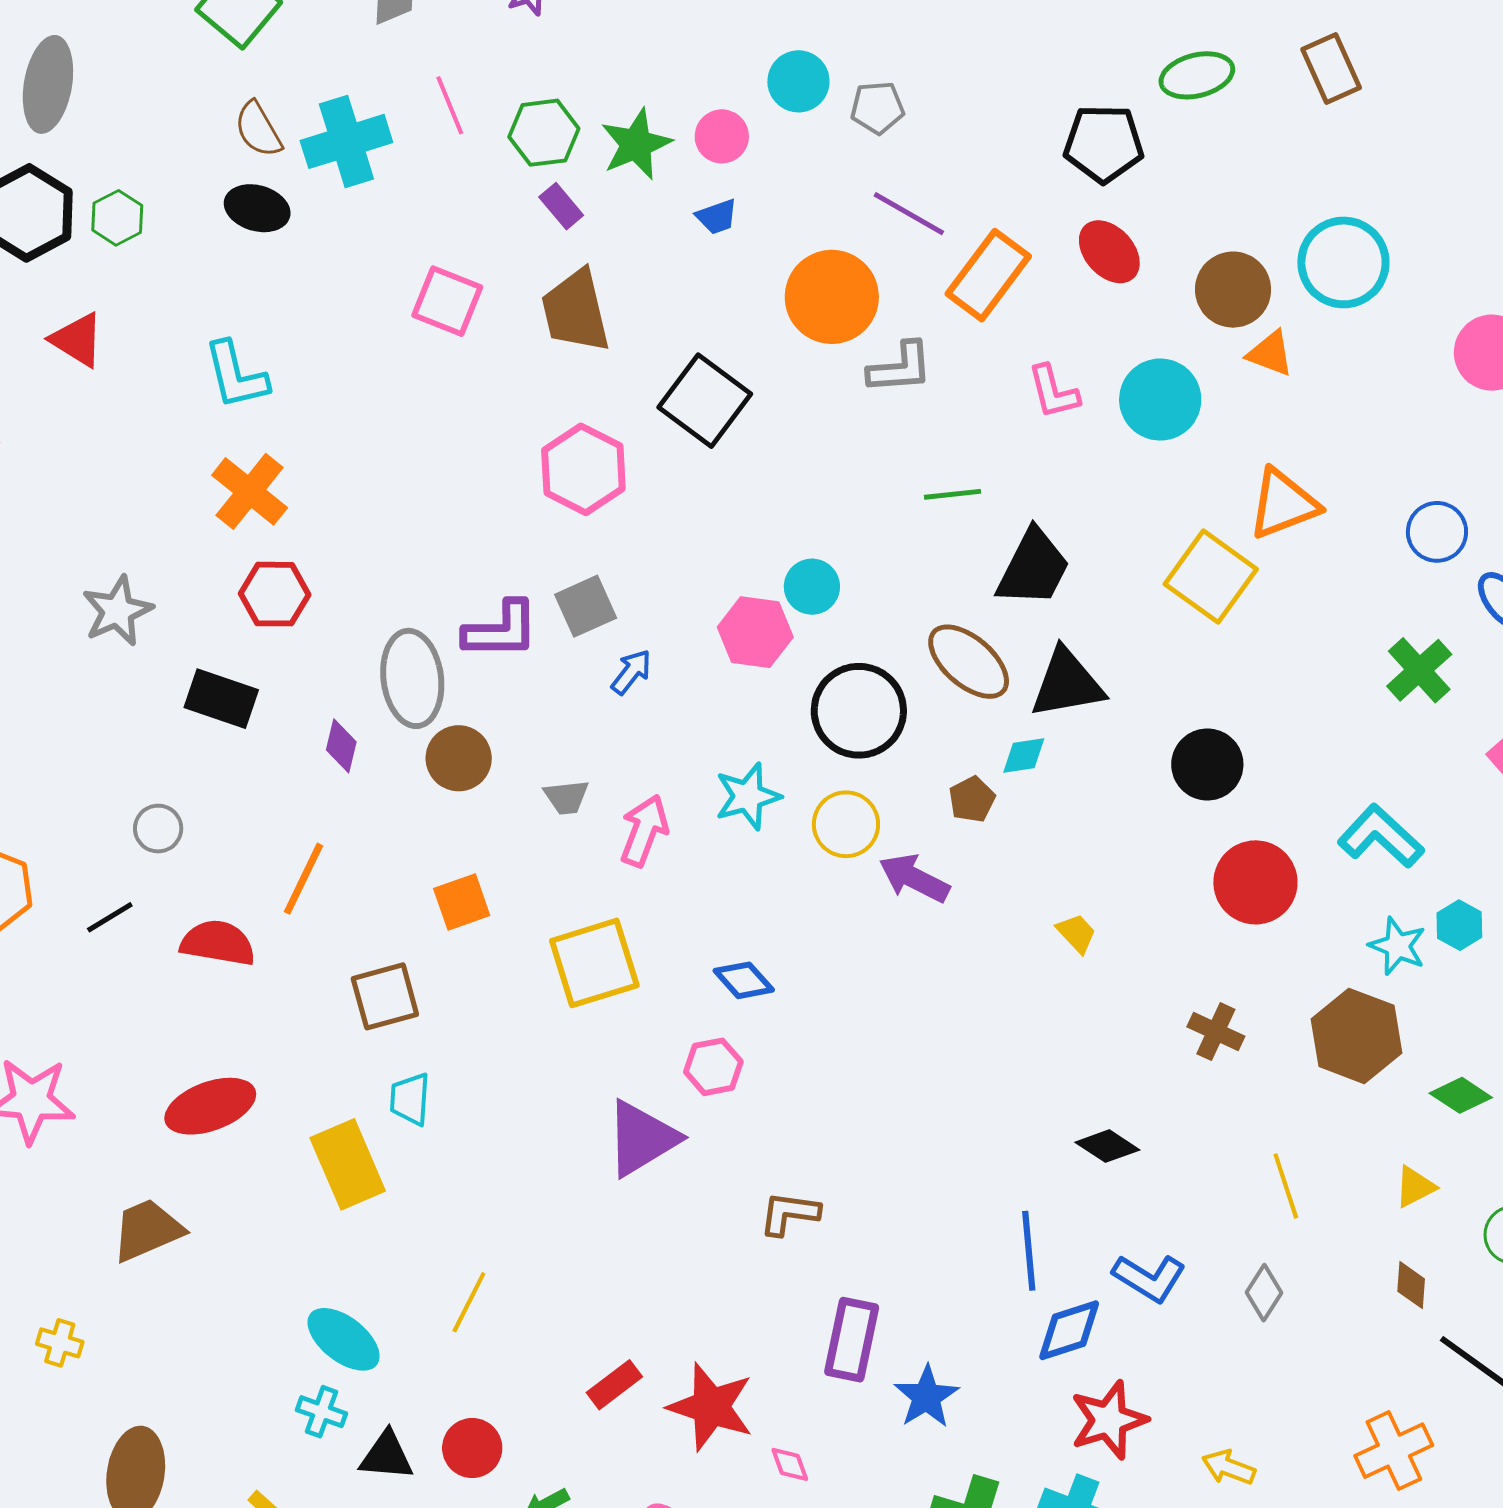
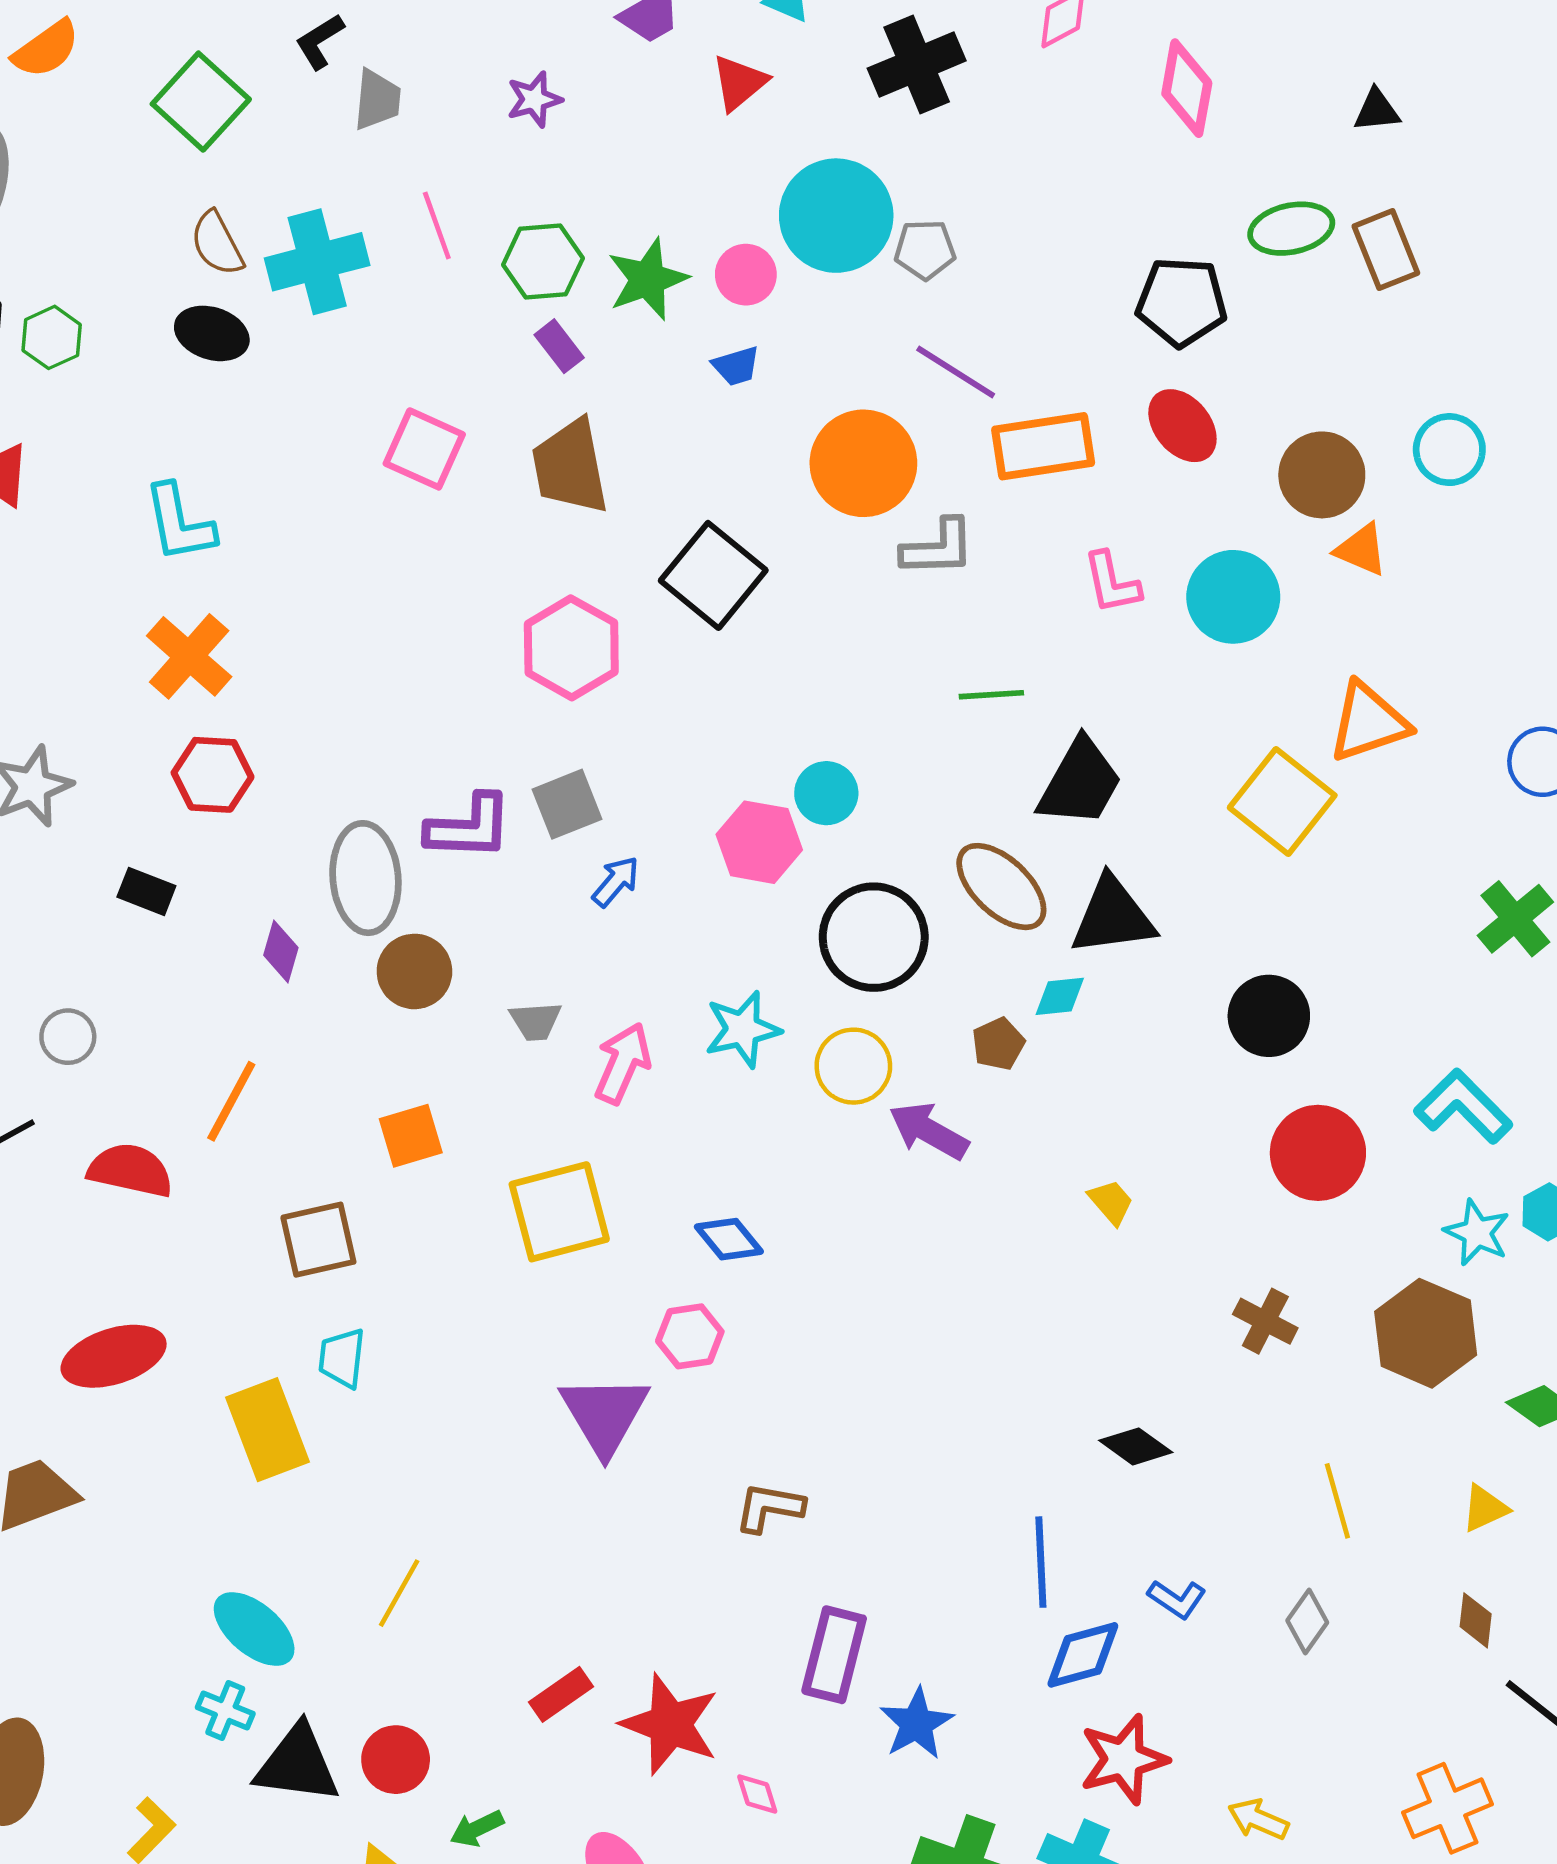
brown rectangle: (1331, 69) -> (1386, 250), moved
cyan circle: (798, 81) -> (836, 216), size x1.6
cyan circle: (1343, 262) -> (1449, 450), size x0.7
orange rectangle: (988, 275) -> (1043, 446), turned 42
black rectangle: (221, 699) -> (146, 891), size x0.7
purple triangle: (642, 1138) -> (605, 1414), turned -32
blue L-shape: (1149, 1278) -> (1177, 1599), size x0.7
black triangle: (387, 1456) -> (297, 1764), size x1.4

